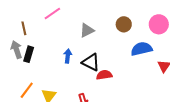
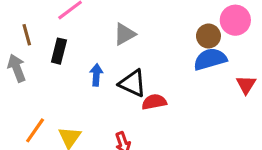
brown circle: (124, 24) -> (208, 36), moved
black rectangle: (29, 54) -> (59, 51), moved

